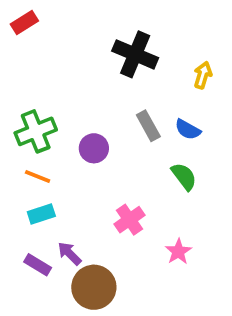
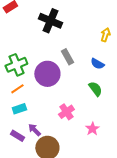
black cross: (135, 54) -> (50, 21), moved
gray rectangle: (148, 126) -> (67, 57), moved
purple circle: (94, 148) -> (47, 74), size x1.6
orange line: (38, 176) -> (17, 89), turned -56

